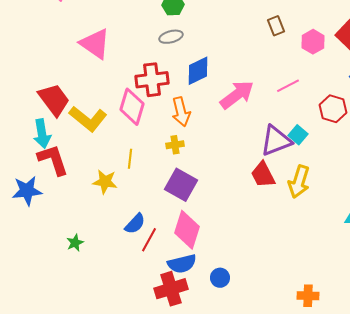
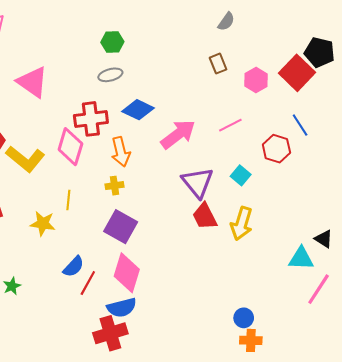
blue diamond: (198, 71) -> (138, 110), turned 52
purple triangle: (276, 141) -> (198, 183), moved, turned -48
blue circle: (220, 278) -> (244, 318), moved

